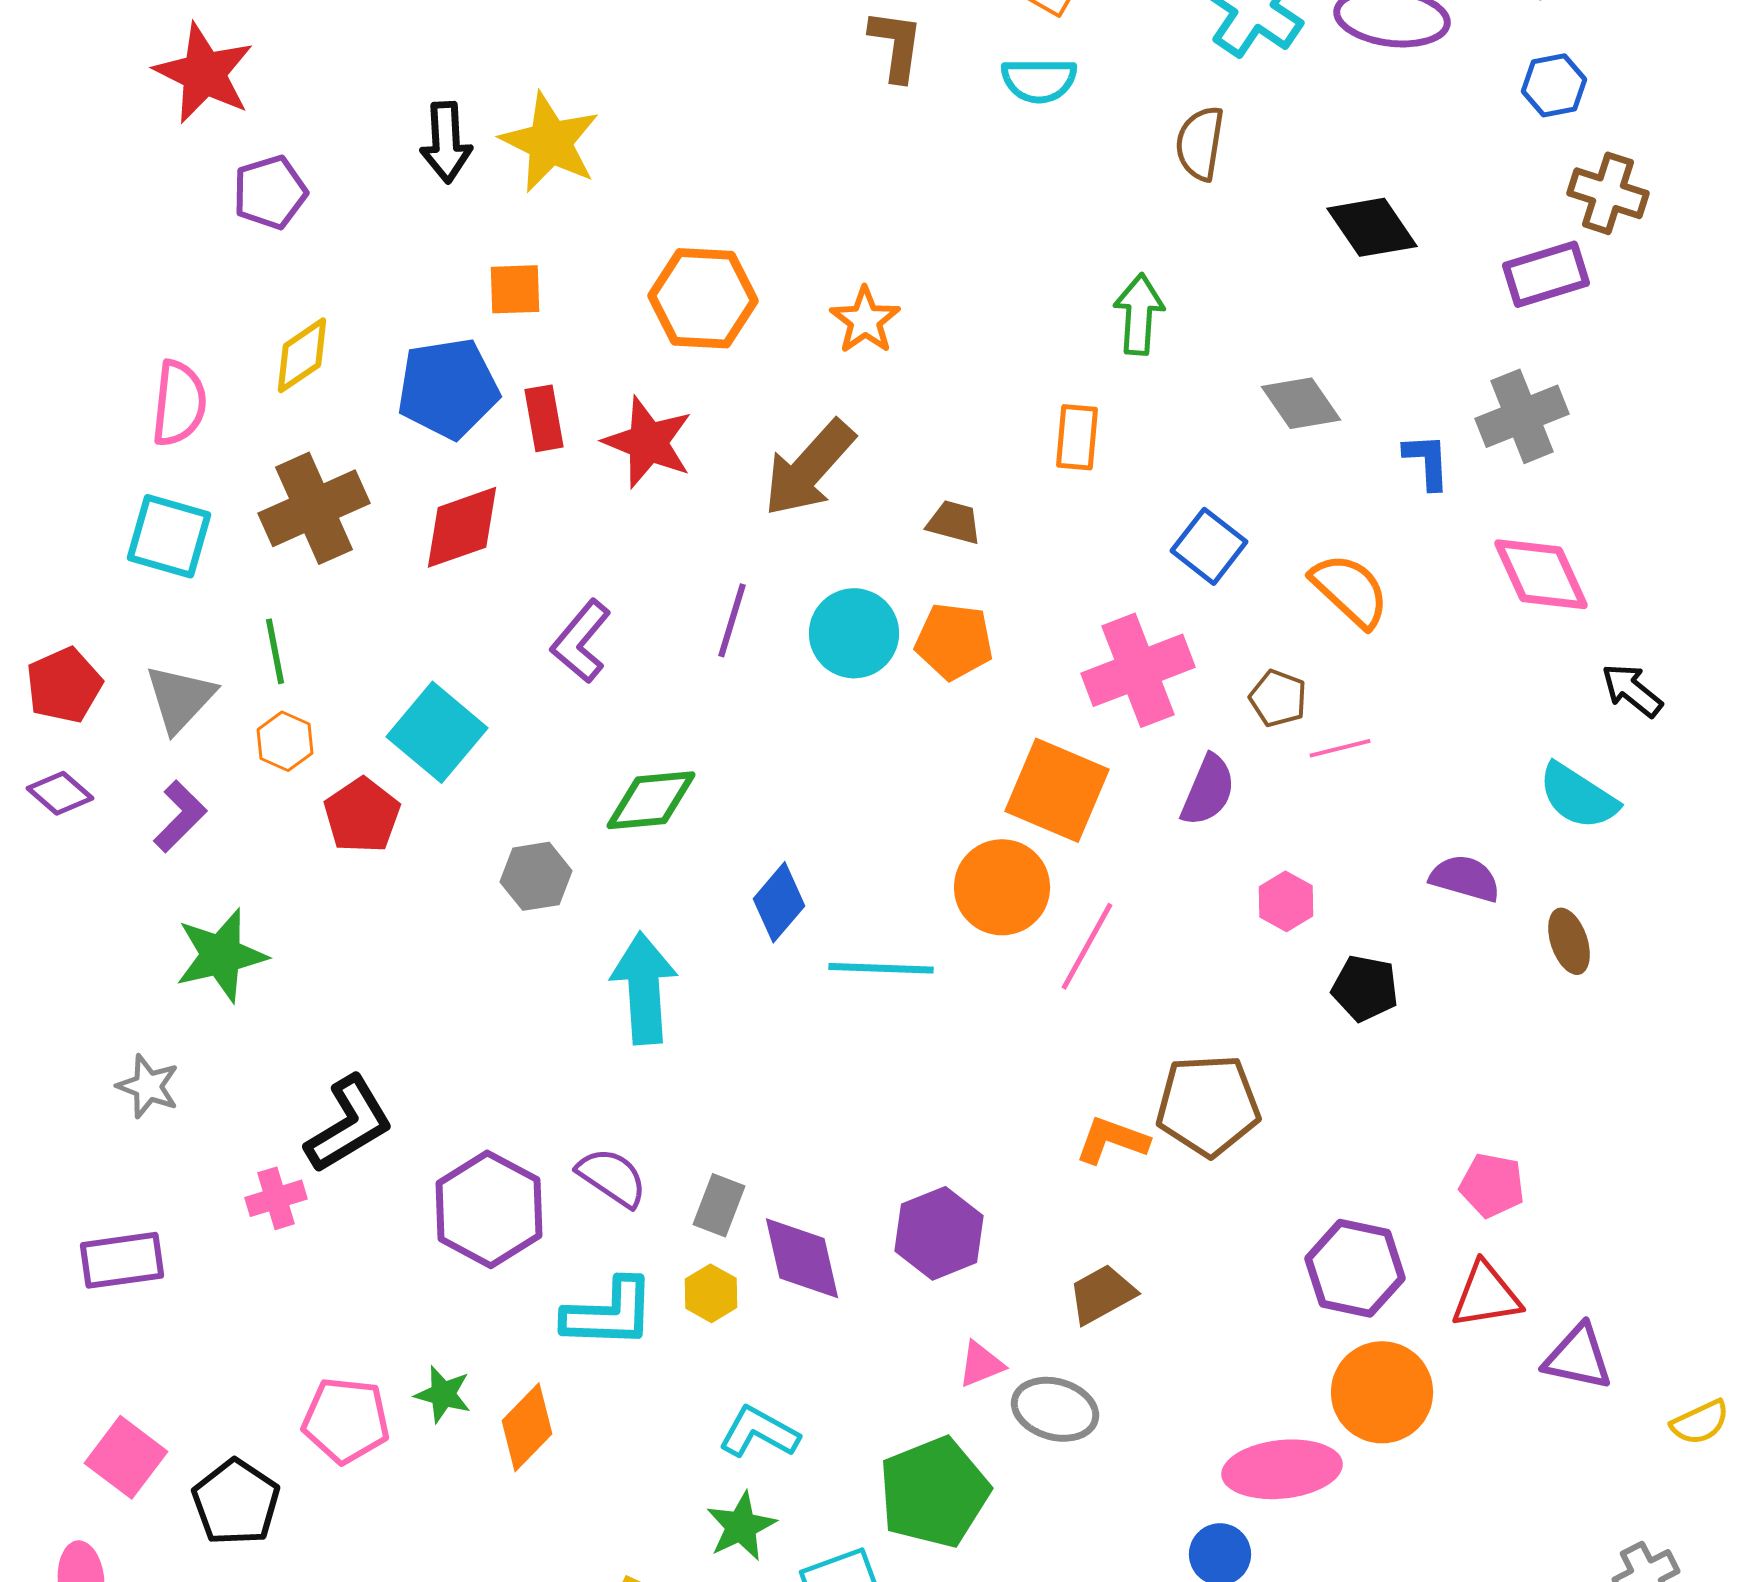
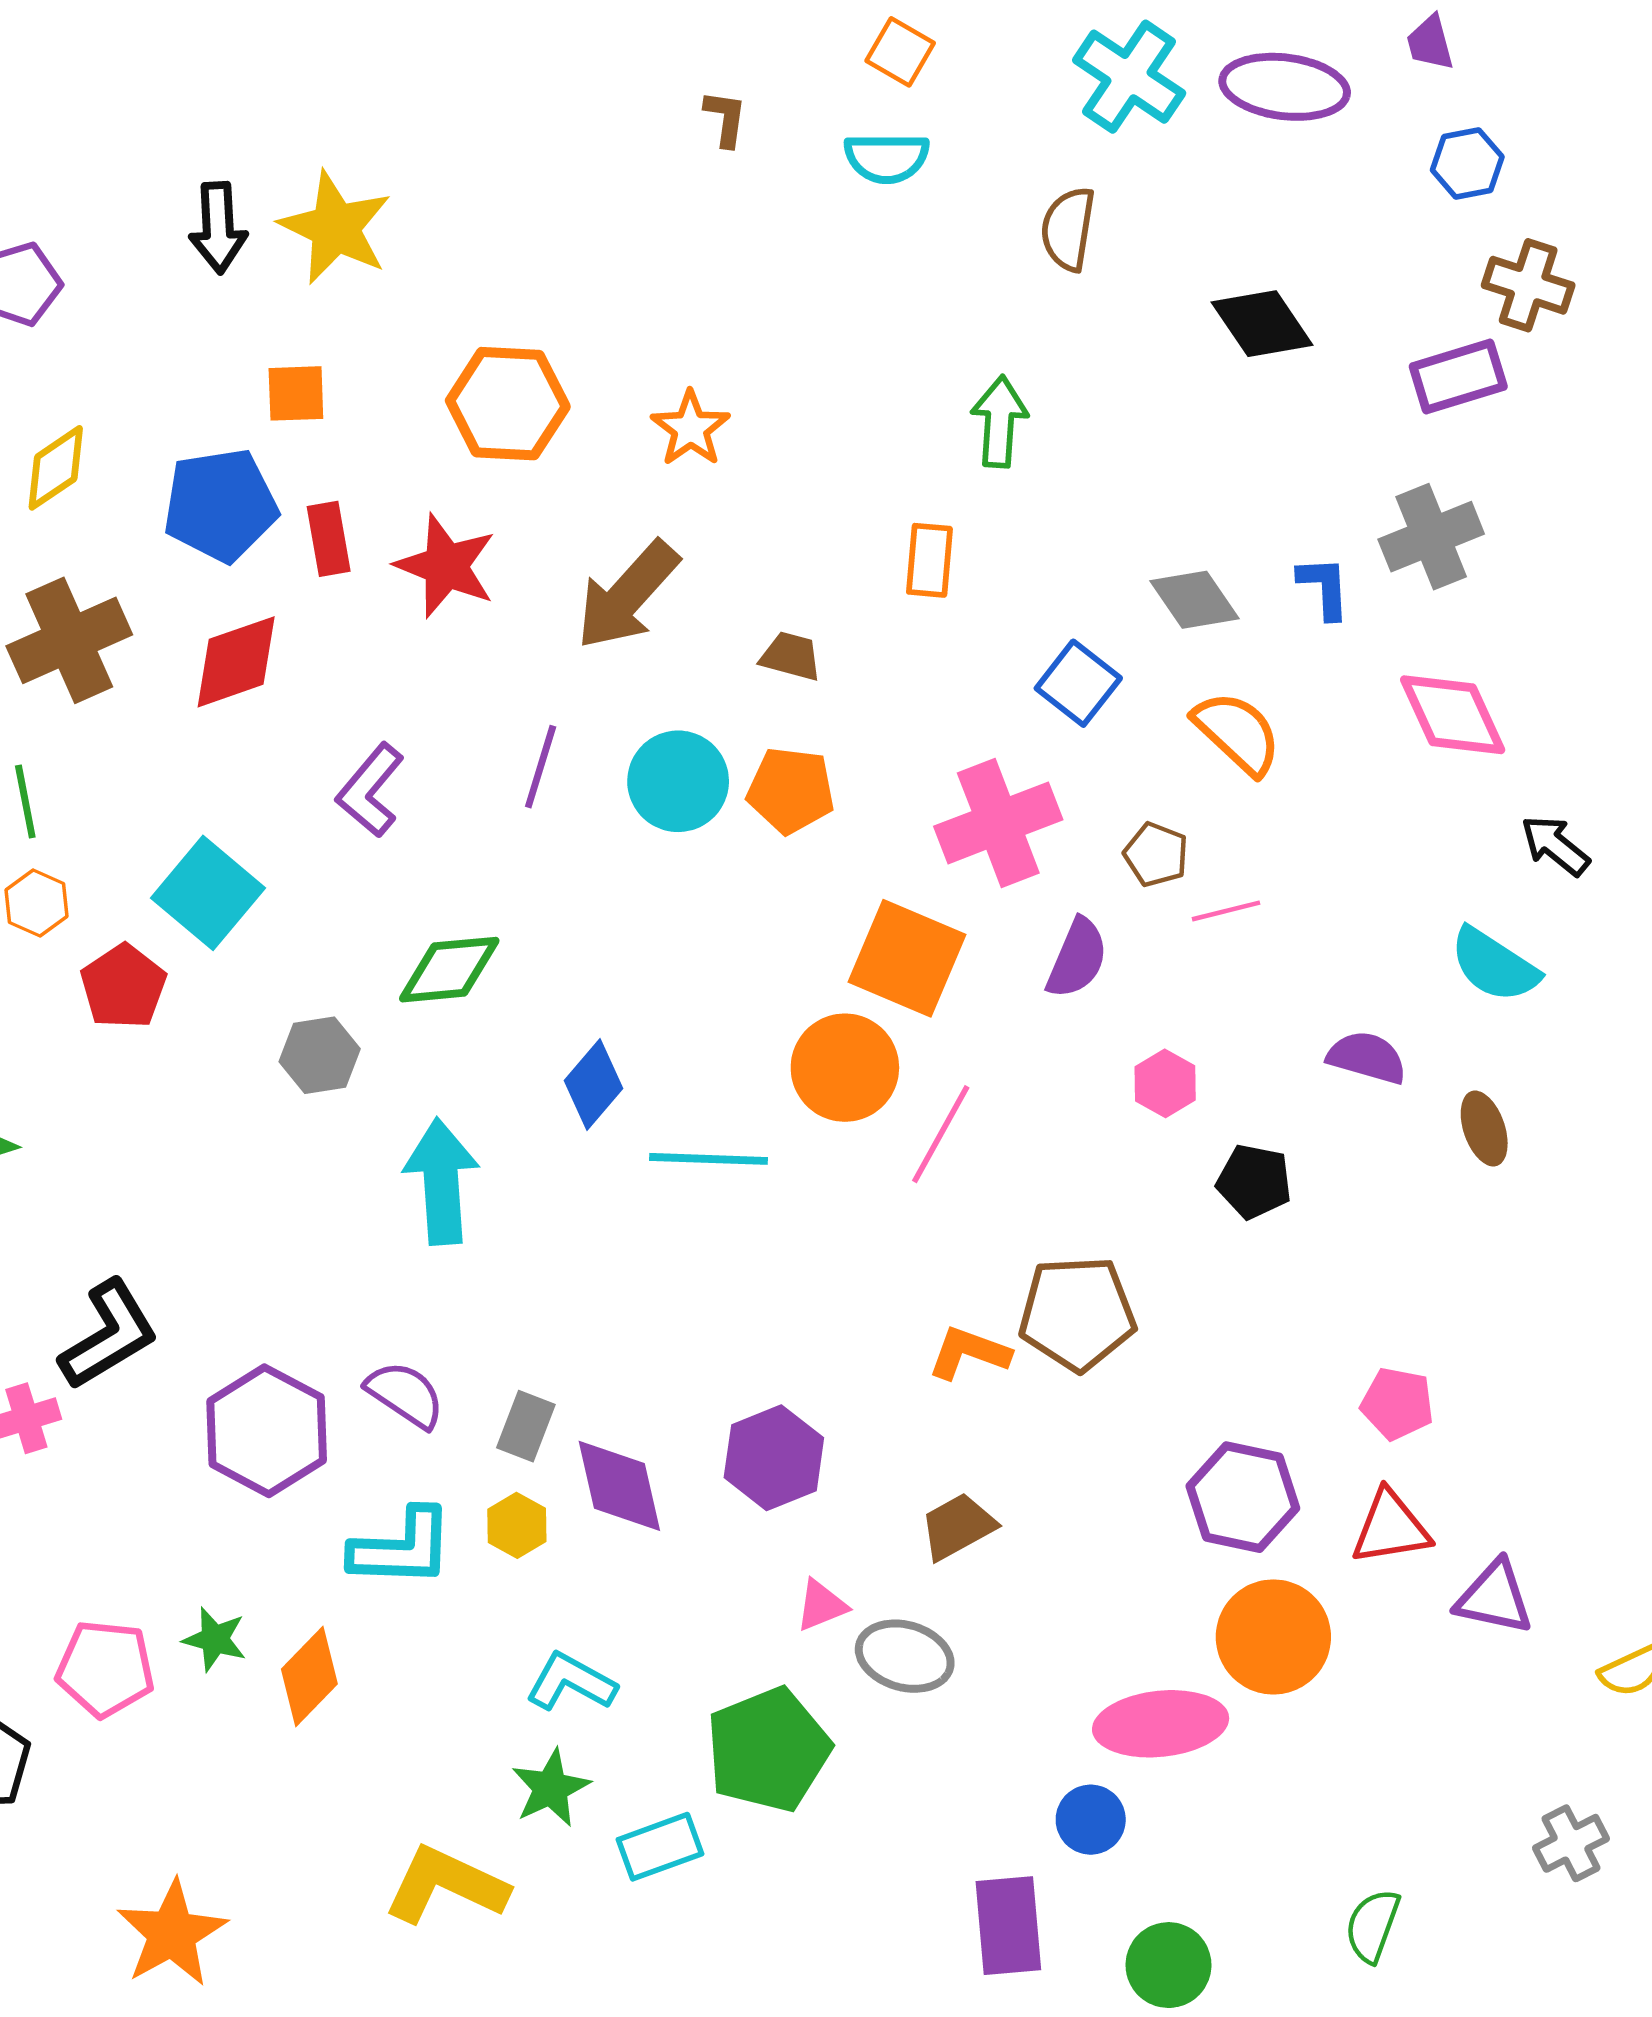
brown L-shape: (896, 45) -> (725, 118), size x0.7
gray diamond: (1301, 403) -> (1194, 600), moved

